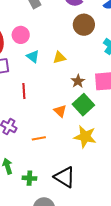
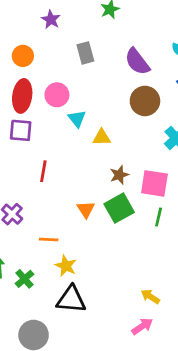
cyan triangle: (33, 56) -> (77, 119), moved
yellow star: (85, 137) -> (66, 266), moved, size x0.7
black triangle: (65, 177) -> (71, 299), turned -40
green cross: (29, 178) -> (25, 279), moved, turned 32

